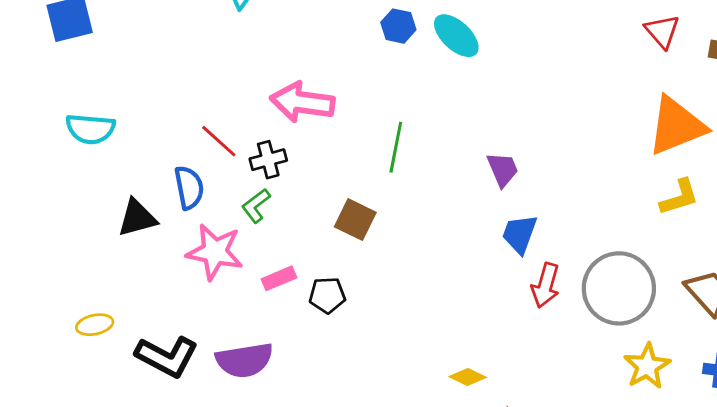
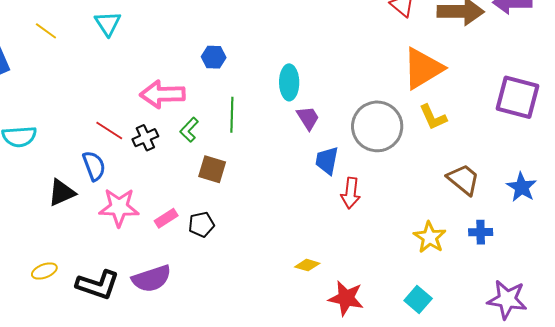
blue hexagon: (398, 26) -> (214, 57), moved
cyan ellipse: (456, 36) -> (289, 82), moved, turned 56
yellow L-shape: (679, 197) -> (433, 117), turned 92
green L-shape: (256, 206) -> (189, 130), moved
gray circle: (619, 288) -> (377, 126), moved

